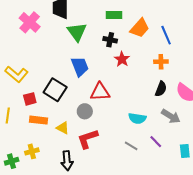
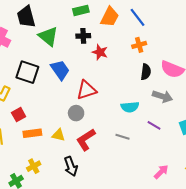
black square: (55, 90) -> (27, 72), moved
gray line: (131, 146) -> (123, 137), moved

